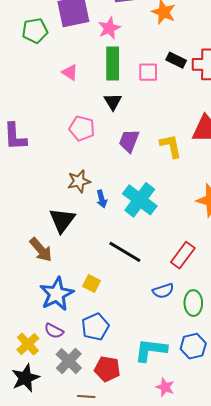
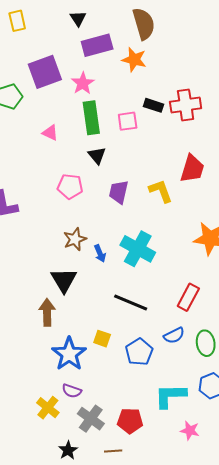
brown arrow: (41, 250) -> (47, 312), turned -132
blue pentagon: (95, 327) -> (139, 352), moved
black star: (25, 378) -> (68, 450), moved, size x0.7

